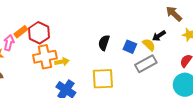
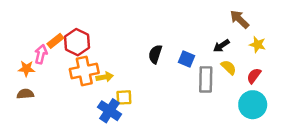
yellow semicircle: (149, 45) -> (229, 67), moved
gray rectangle: (146, 64) -> (206, 79), turned -60
yellow square: (103, 79) -> (124, 97), moved, size x0.6

